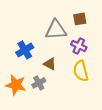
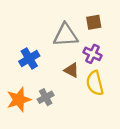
brown triangle: (50, 64) -> (71, 70), moved
orange star: (16, 85) -> (19, 100), turned -30

